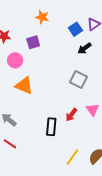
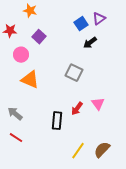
orange star: (42, 17) -> (30, 11), moved
purple square: (33, 42) -> (39, 37), turned -32
gray square: (78, 80) -> (74, 73), moved

